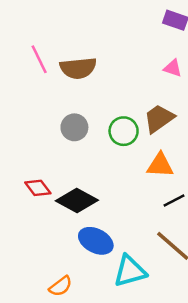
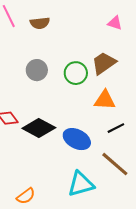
brown semicircle: (78, 68) -> (40, 23), size x0.7
blue ellipse: (96, 241) -> (77, 139), moved

